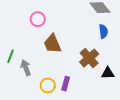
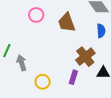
brown trapezoid: (52, 44) -> (67, 22), moved
purple rectangle: (66, 84) -> (73, 77), moved

